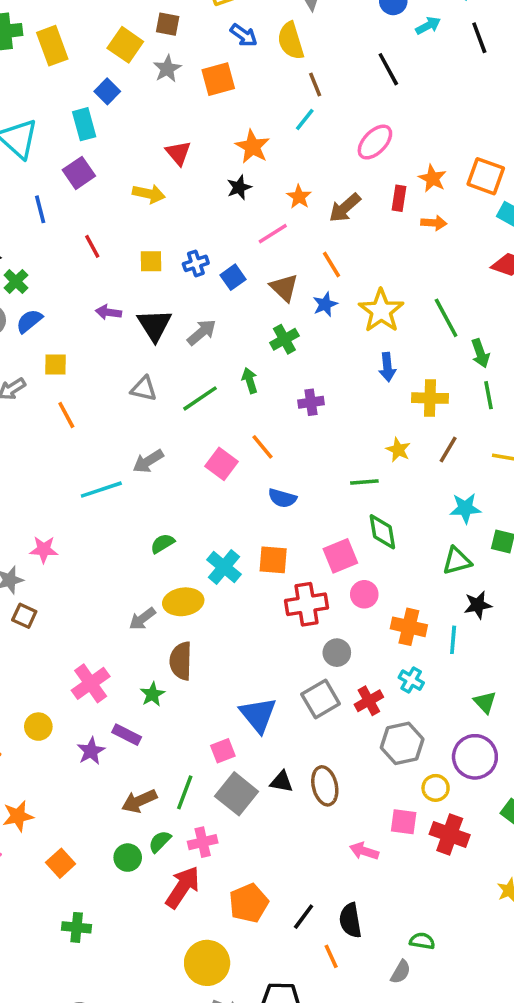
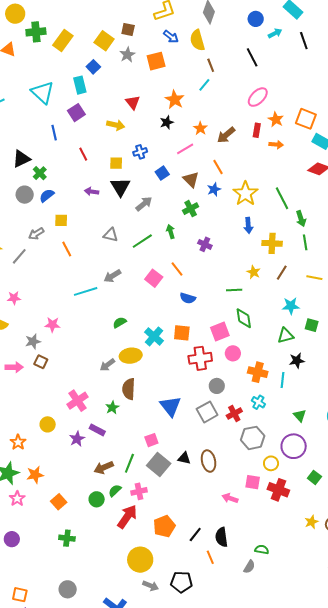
yellow rectangle: (52, 46) -> (63, 40), turned 55
pink ellipse: (375, 142) -> (258, 97), moved
blue cross: (196, 263) -> (140, 152), moved
black triangle: (154, 325) -> (120, 187), moved
purple cross: (311, 402) -> (205, 244), turned 32
blue triangle: (258, 715) -> (170, 406), moved

